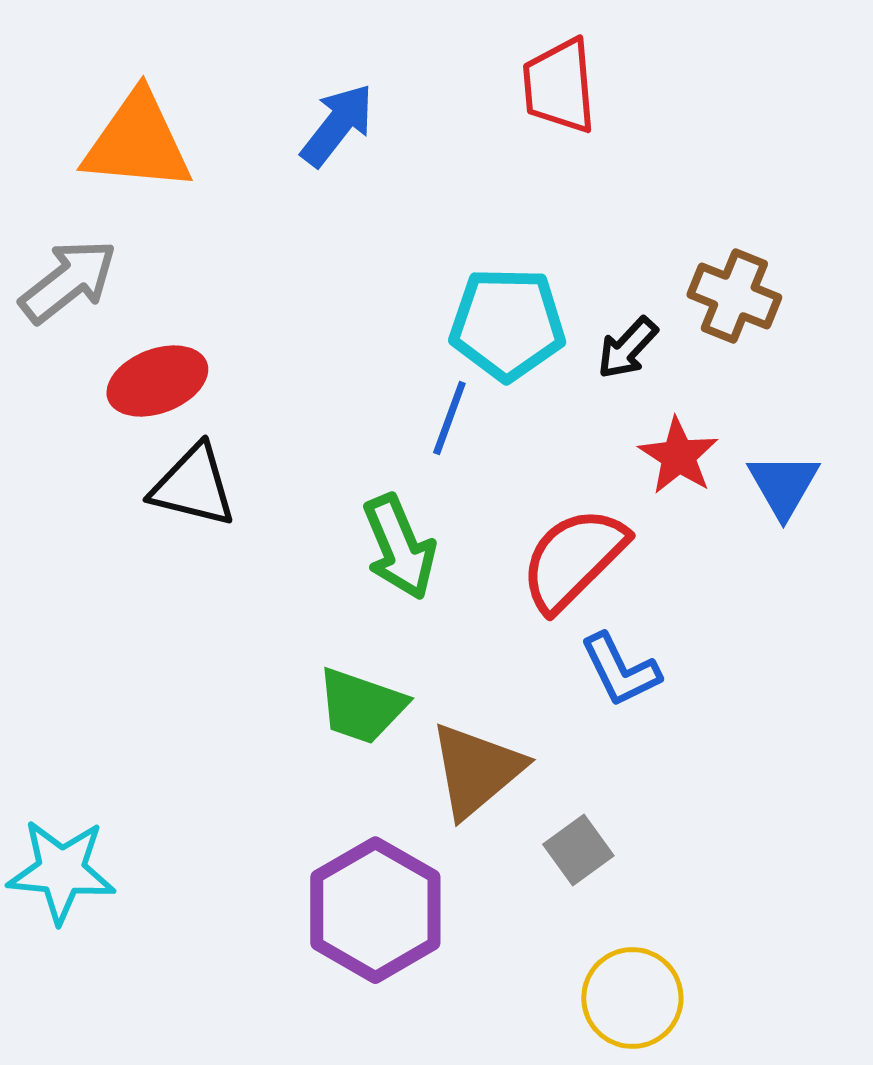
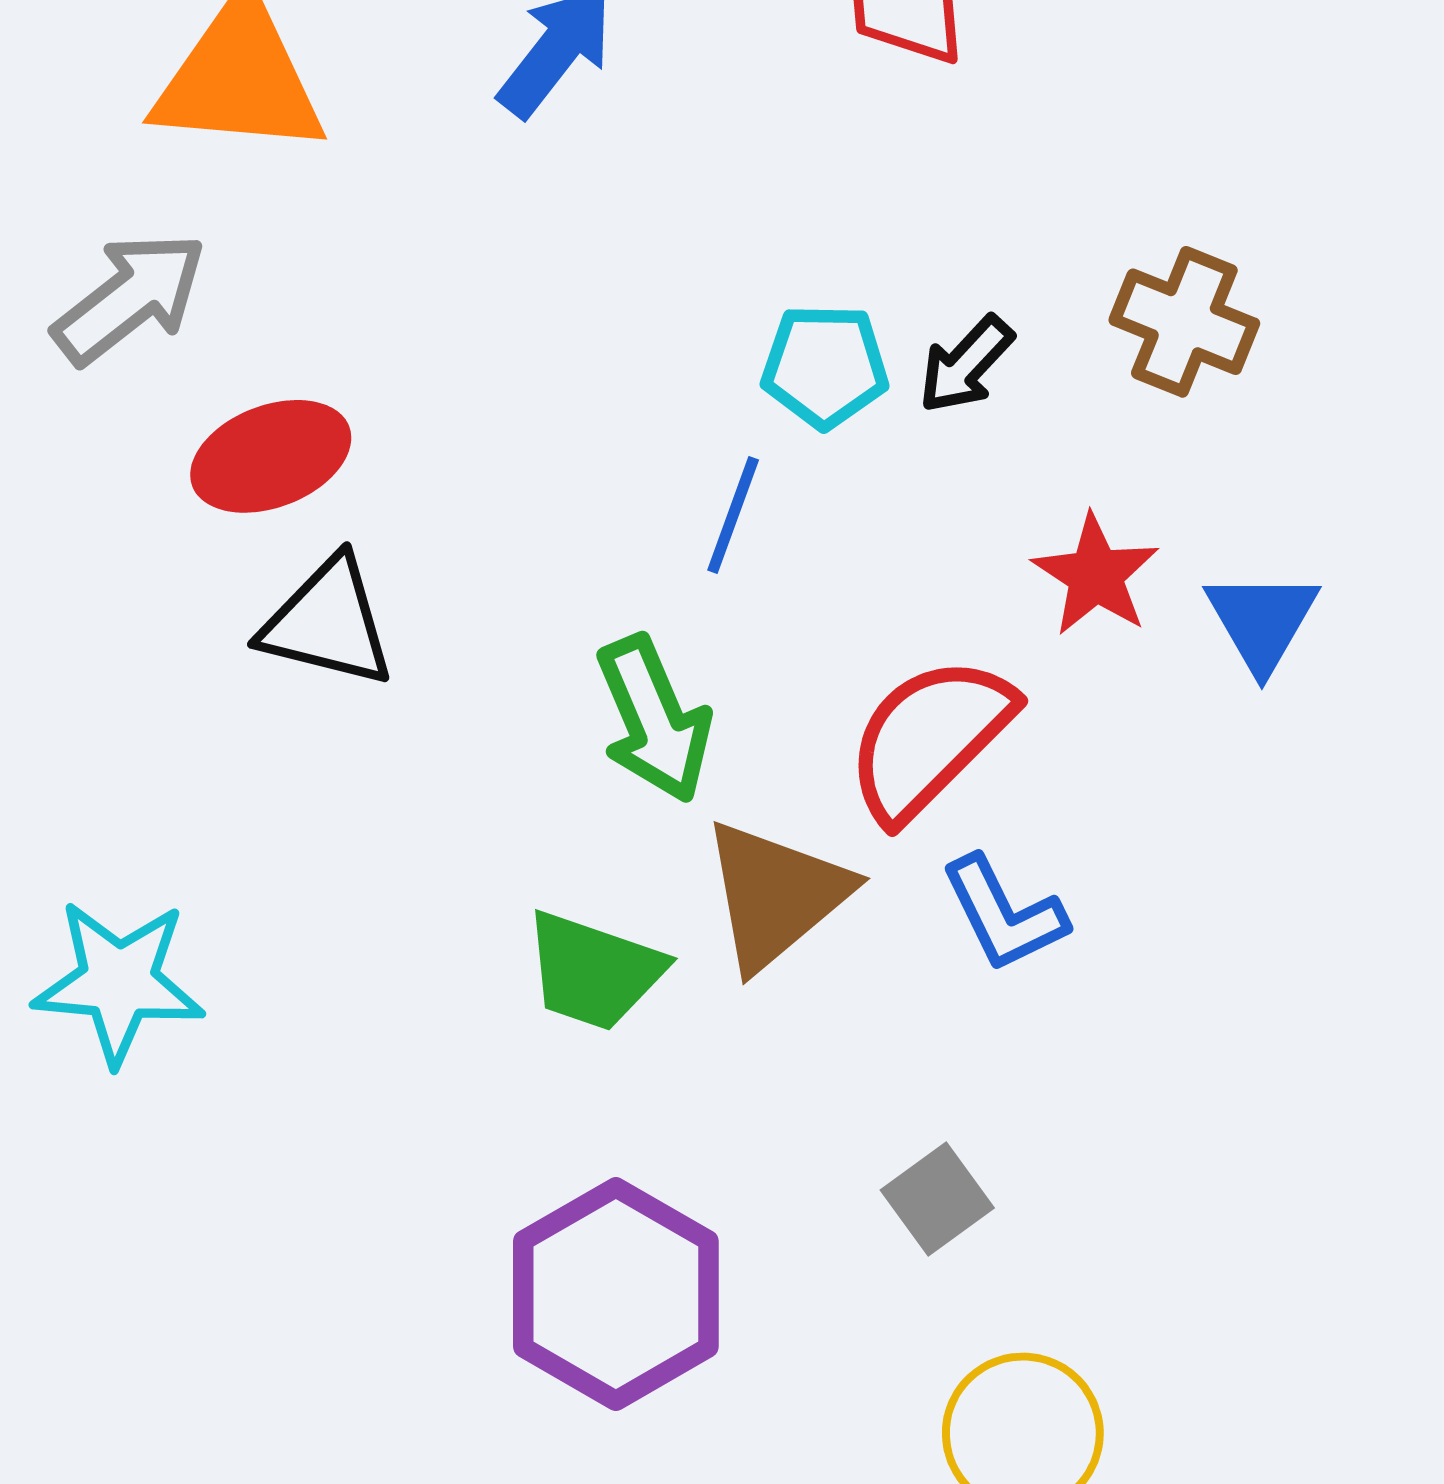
cyan pentagon: (507, 324) -> (825, 366), size x0.7
black arrow: (627, 348) -> (966, 365), moved
brown triangle: (476, 770) -> (776, 895), moved
cyan star: (61, 871) -> (119, 982), moved

